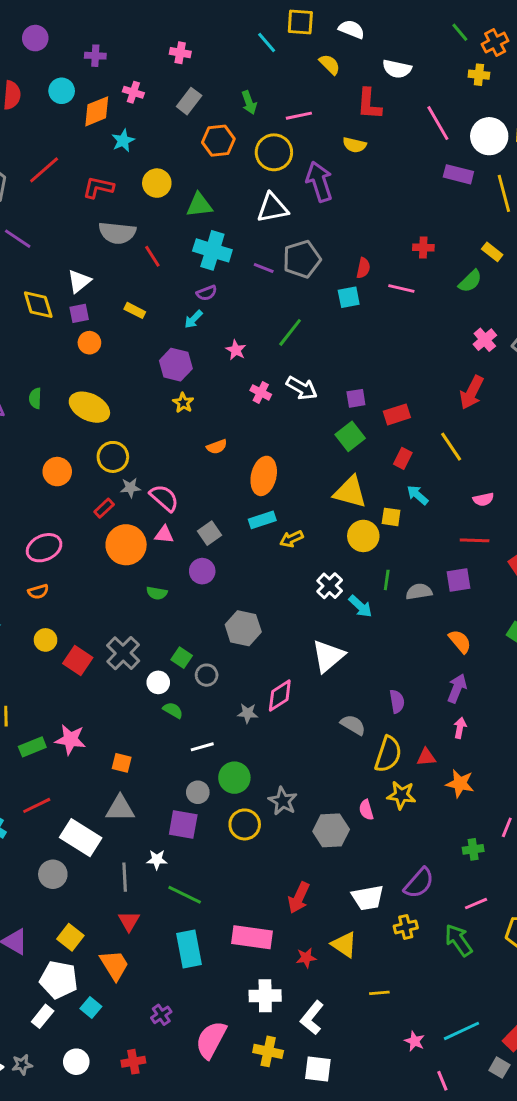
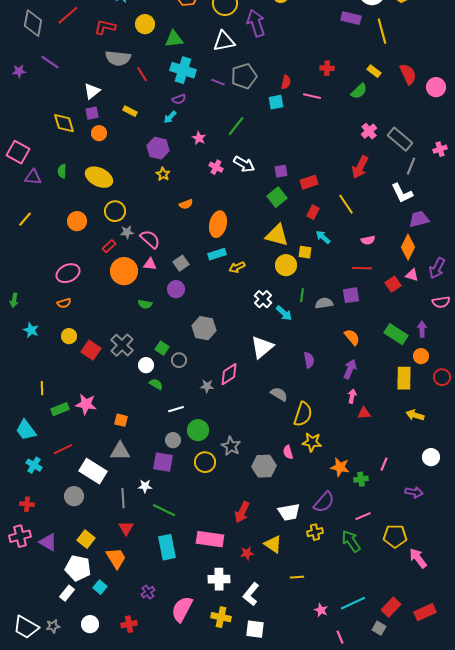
yellow diamond: (38, 305) -> (64, 123), moved
purple semicircle: (397, 701) -> (309, 360), moved
red triangle: (426, 757) -> (364, 413), moved
orange star: (460, 783) -> (340, 467), moved

